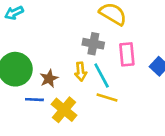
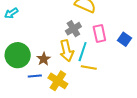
gray cross: (93, 44) -> (73, 29), turned -35
yellow arrow: (81, 72) -> (67, 51), size x1.5
cyan line: (102, 75) -> (83, 52), turned 54

